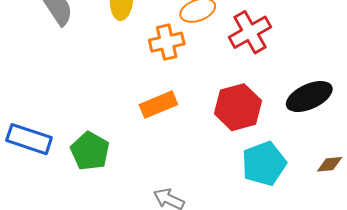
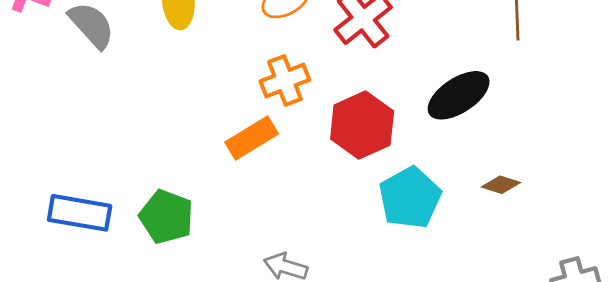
orange cross: (167, 42) -> (285, 81), moved
brown diamond: (330, 164) -> (501, 185), turned 32

